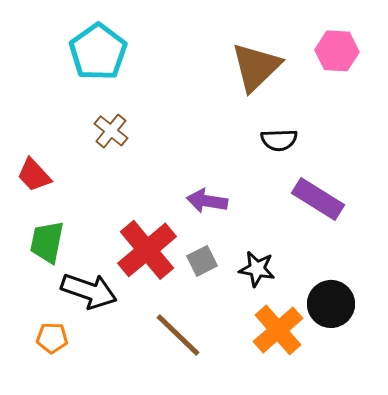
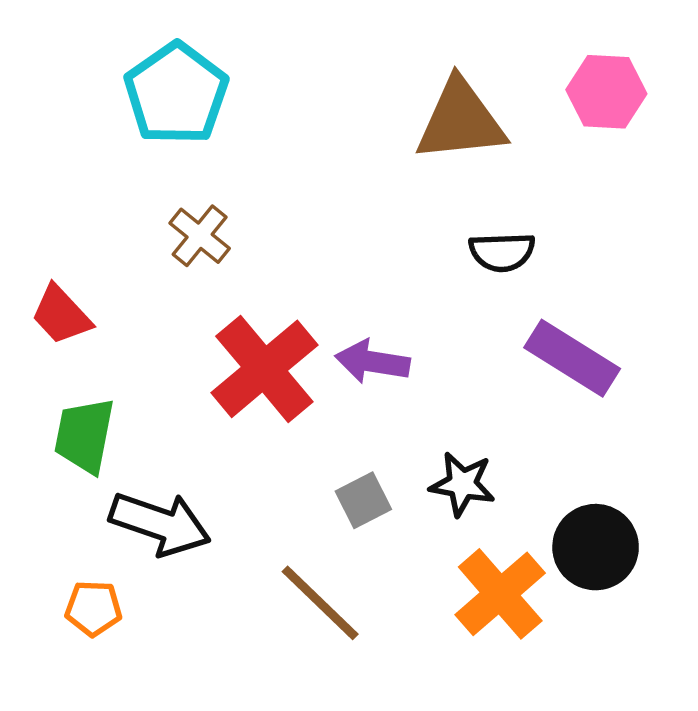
brown triangle: (256, 67) -> (461, 121), turned 38
red cross: (147, 250) -> (264, 369), moved
gray square: (202, 261) -> (363, 500), moved

